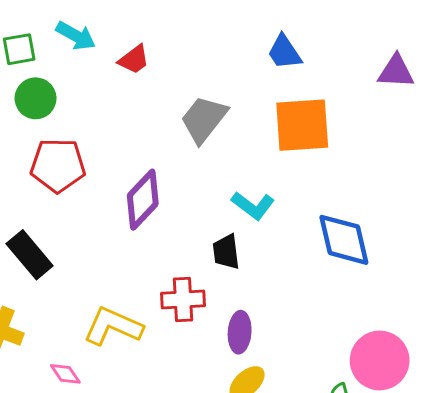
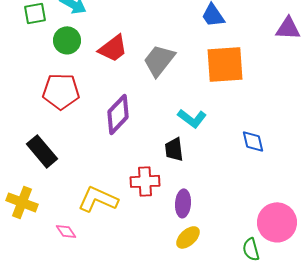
red trapezoid: (134, 60) -> (113, 48), moved, size x1.4
green circle: (36, 98) -> (67, 40), moved
blue diamond: (344, 240) -> (253, 141), size x0.6

